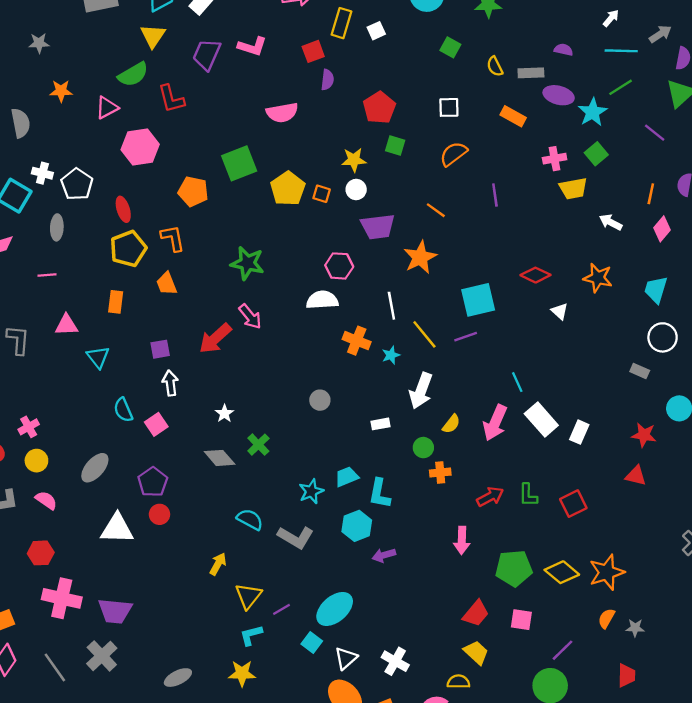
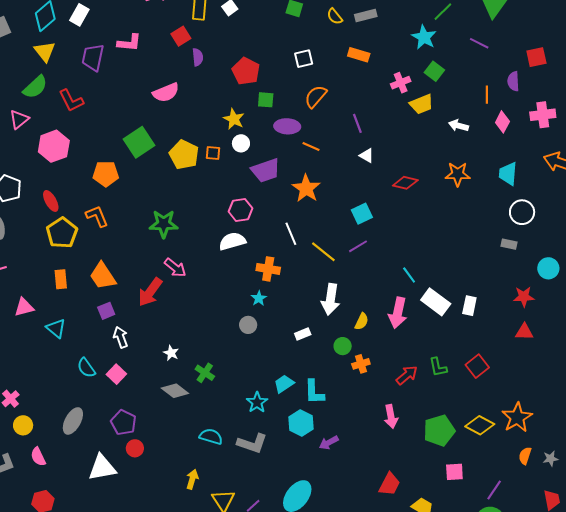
purple ellipse: (559, 95) -> (287, 126), moved
yellow star: (354, 160) -> (234, 119), turned -30
orange trapezoid: (167, 284) -> (103, 276), moved, size x1.4
cyan square: (478, 300) -> (362, 214), size x0.7
white triangle: (560, 311) -> (367, 155), moved
cyan star: (391, 355) -> (259, 298), moved
pink semicircle: (46, 500) -> (38, 457), turned -138
red trapezoid: (476, 614) -> (390, 484), moved

